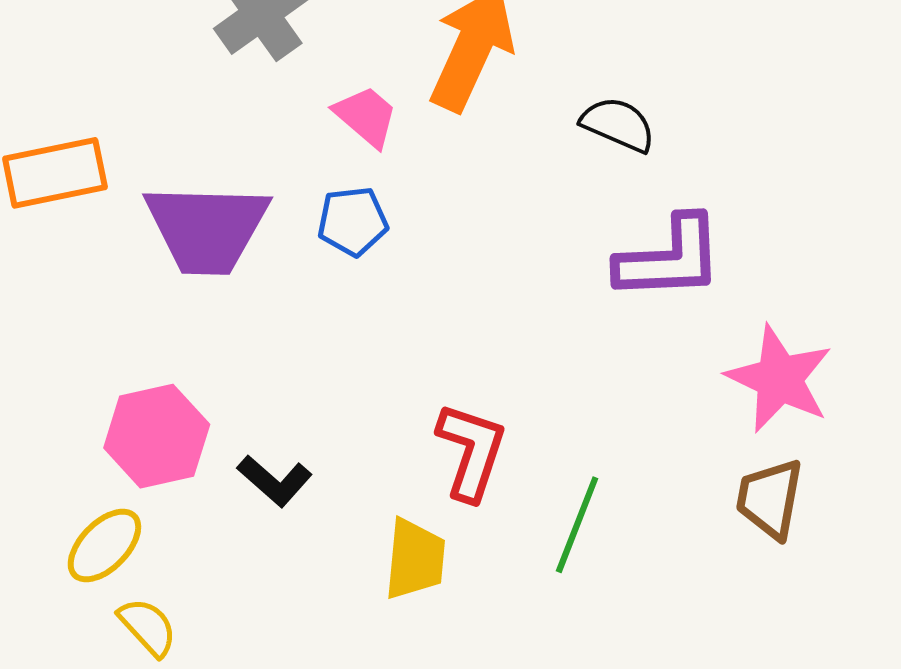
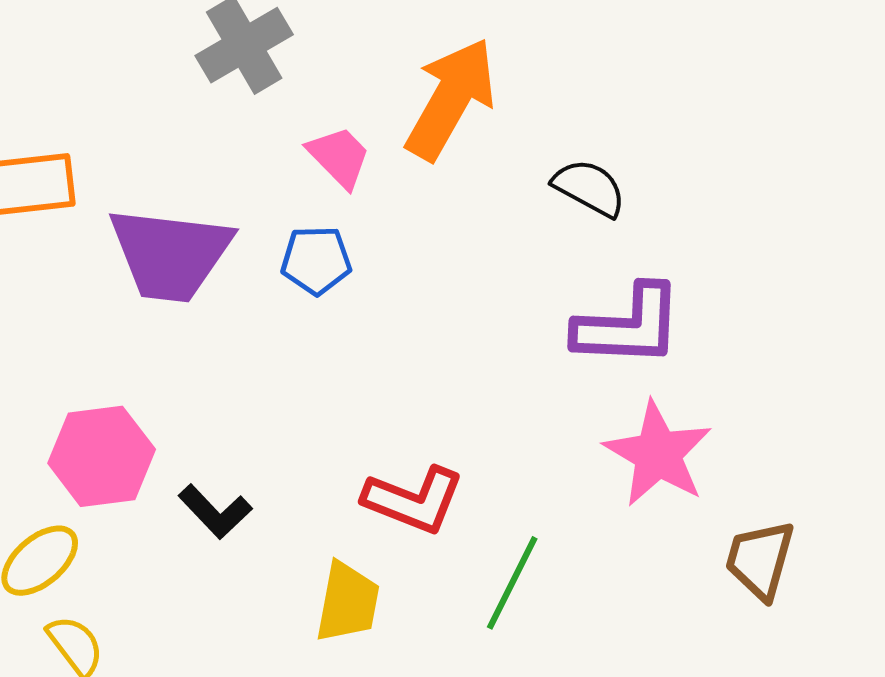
pink star: (779, 379) -> (658, 454), moved
red L-shape: (471, 451) -> (413, 500), turned 88
brown trapezoid: (770, 499) -> (760, 560), moved

